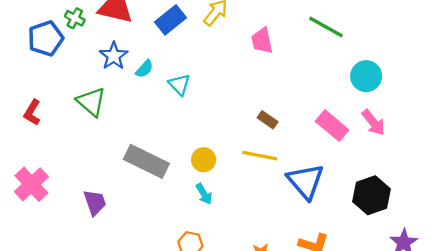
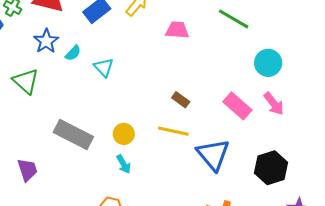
pink trapezoid: (262, 41) -> (177, 30), turned 105

